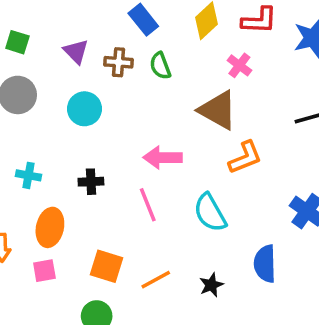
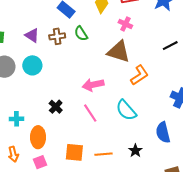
cyan circle: (84, 109) -> (32, 65), moved
cyan cross: (28, 175) -> (17, 119), moved
black cross: (91, 182) -> (56, 107), turned -32
orange line: (156, 280) -> (104, 154), turned 36

